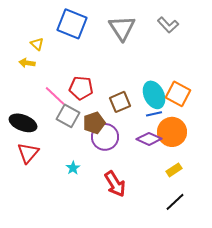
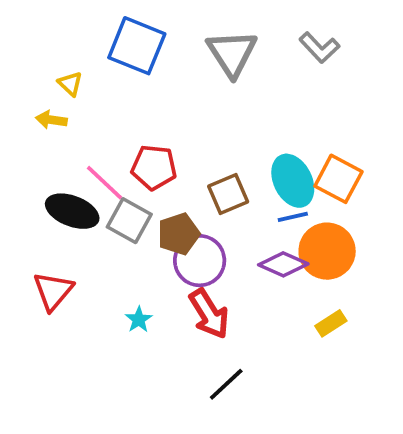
black ellipse: (23, 123) -> (72, 211), moved
red arrow: (115, 184) -> (209, 314), moved
black line: (175, 202) -> (226, 384), moved

